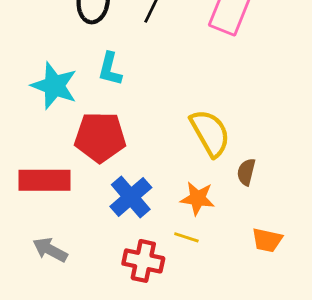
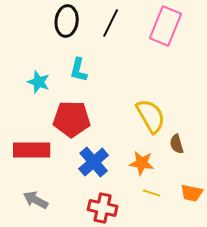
cyan star: (54, 86) -> (39, 82), size x0.7
brown semicircle: (246, 172) -> (177, 144), turned -30
yellow line: (186, 237) -> (152, 193), moved

